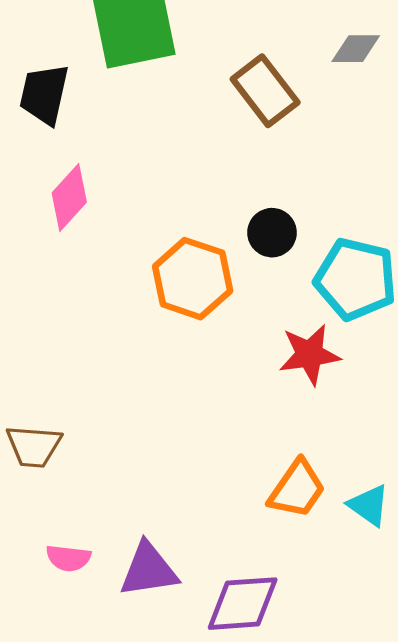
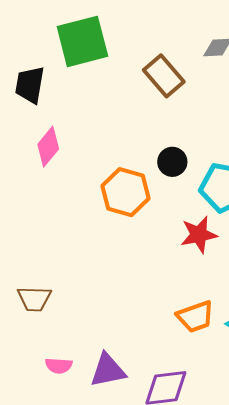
orange trapezoid: (297, 489) -> (195, 317), turned 39

